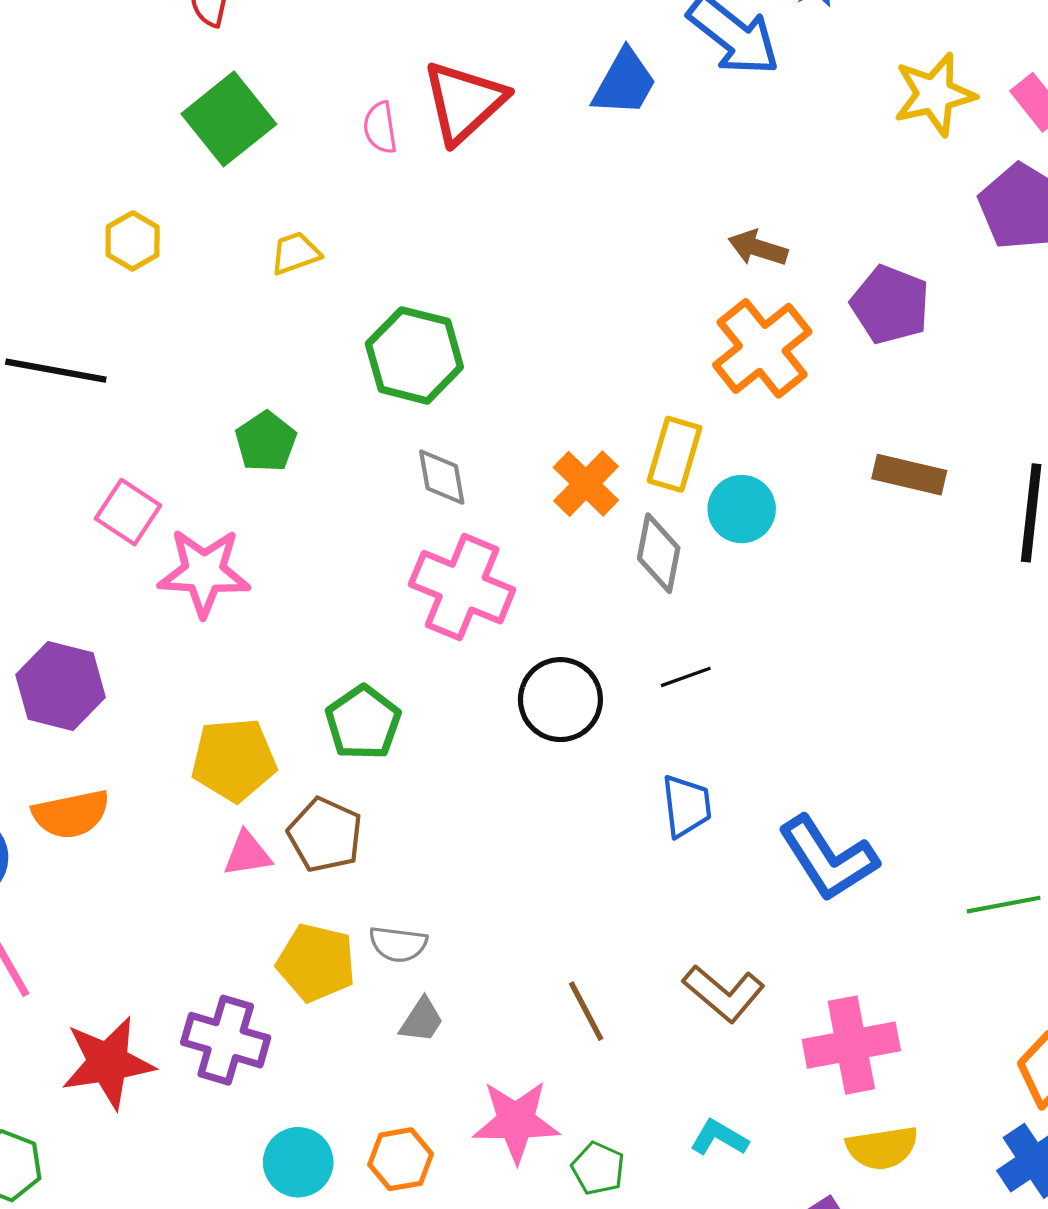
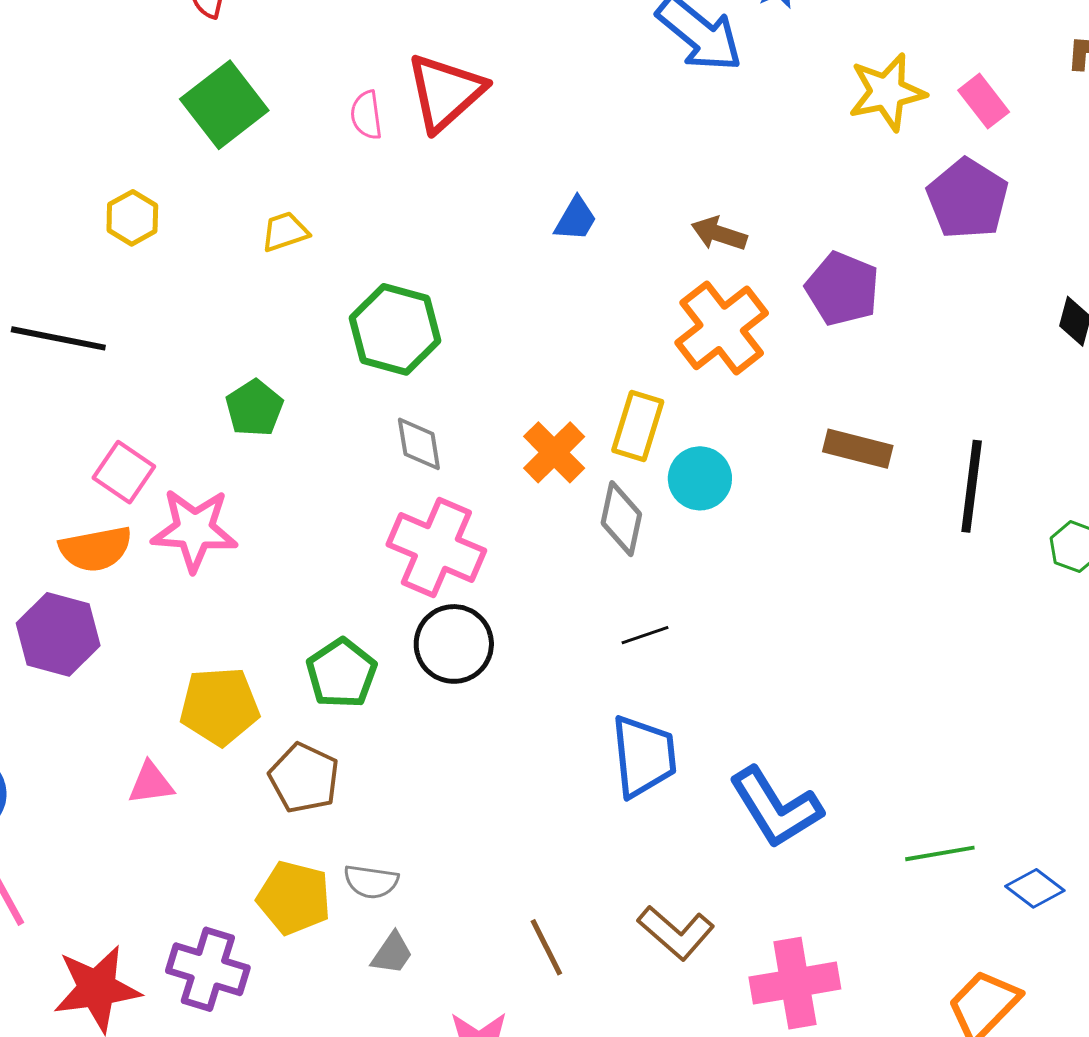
blue trapezoid: (624, 83) -> (576, 219), moved, size x0.7
black circle: (560, 700) -> (454, 644), moved
blue trapezoid: (686, 806) -> (644, 756), size x1.4
orange semicircle: (71, 814) -> (96, 549), moved
pink triangle: (247, 854) -> (151, 783), moved

